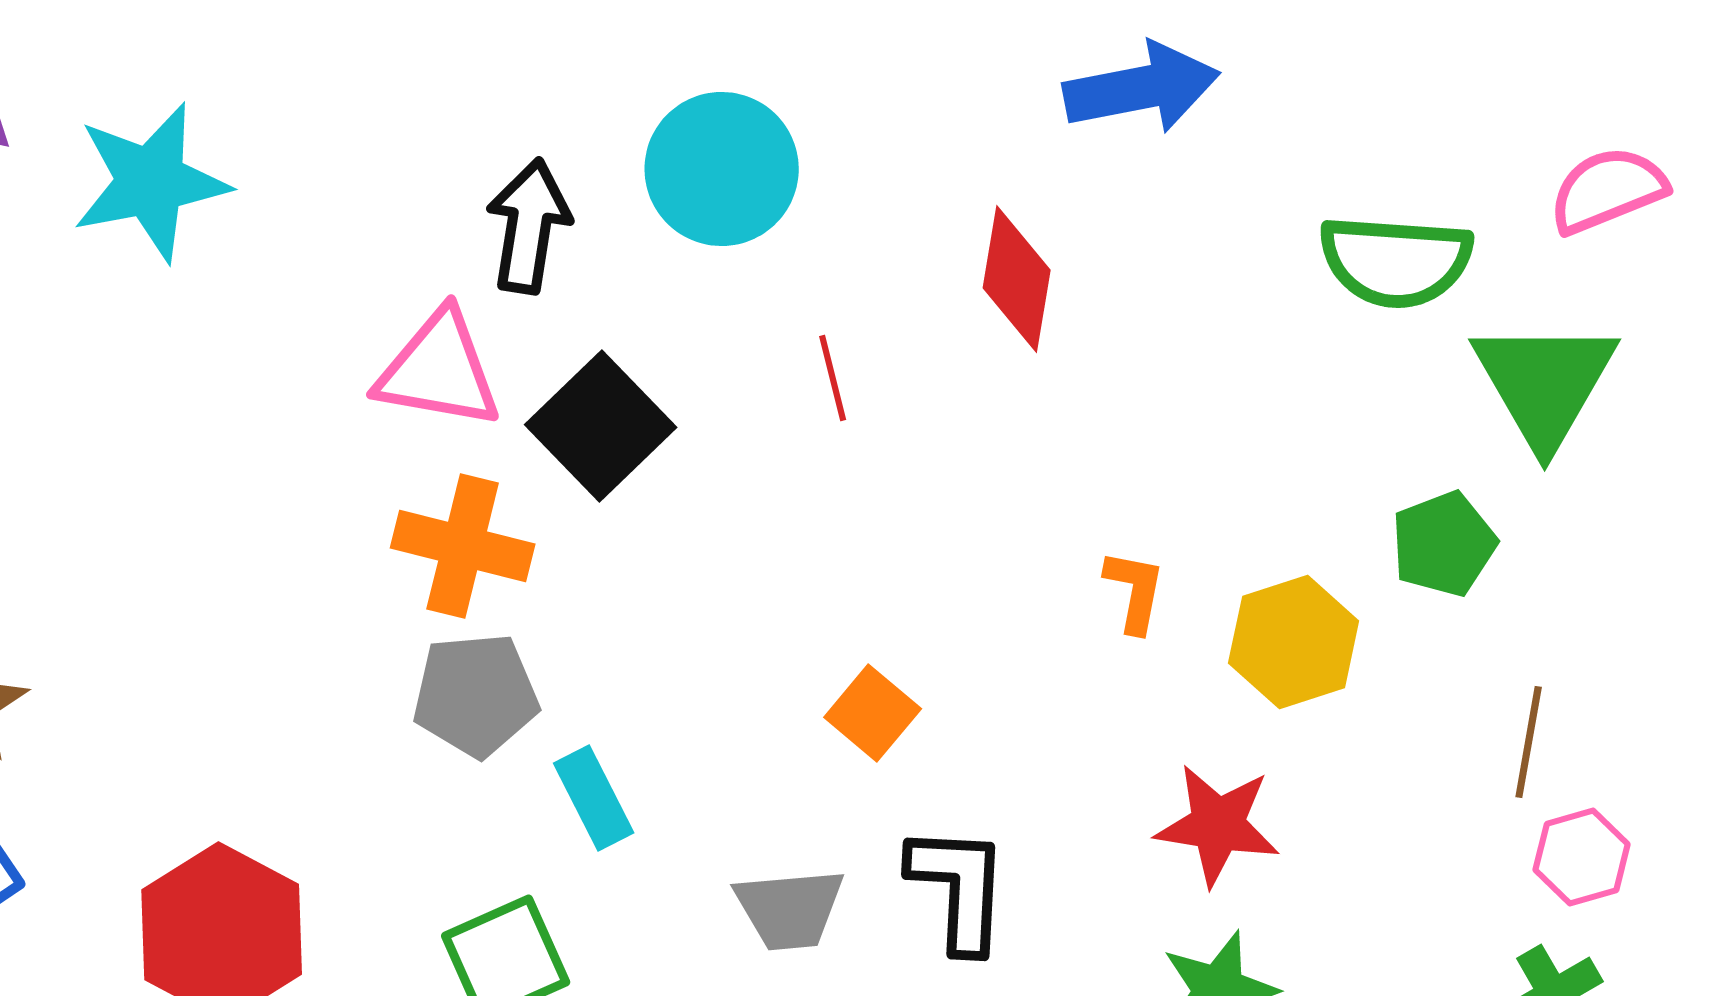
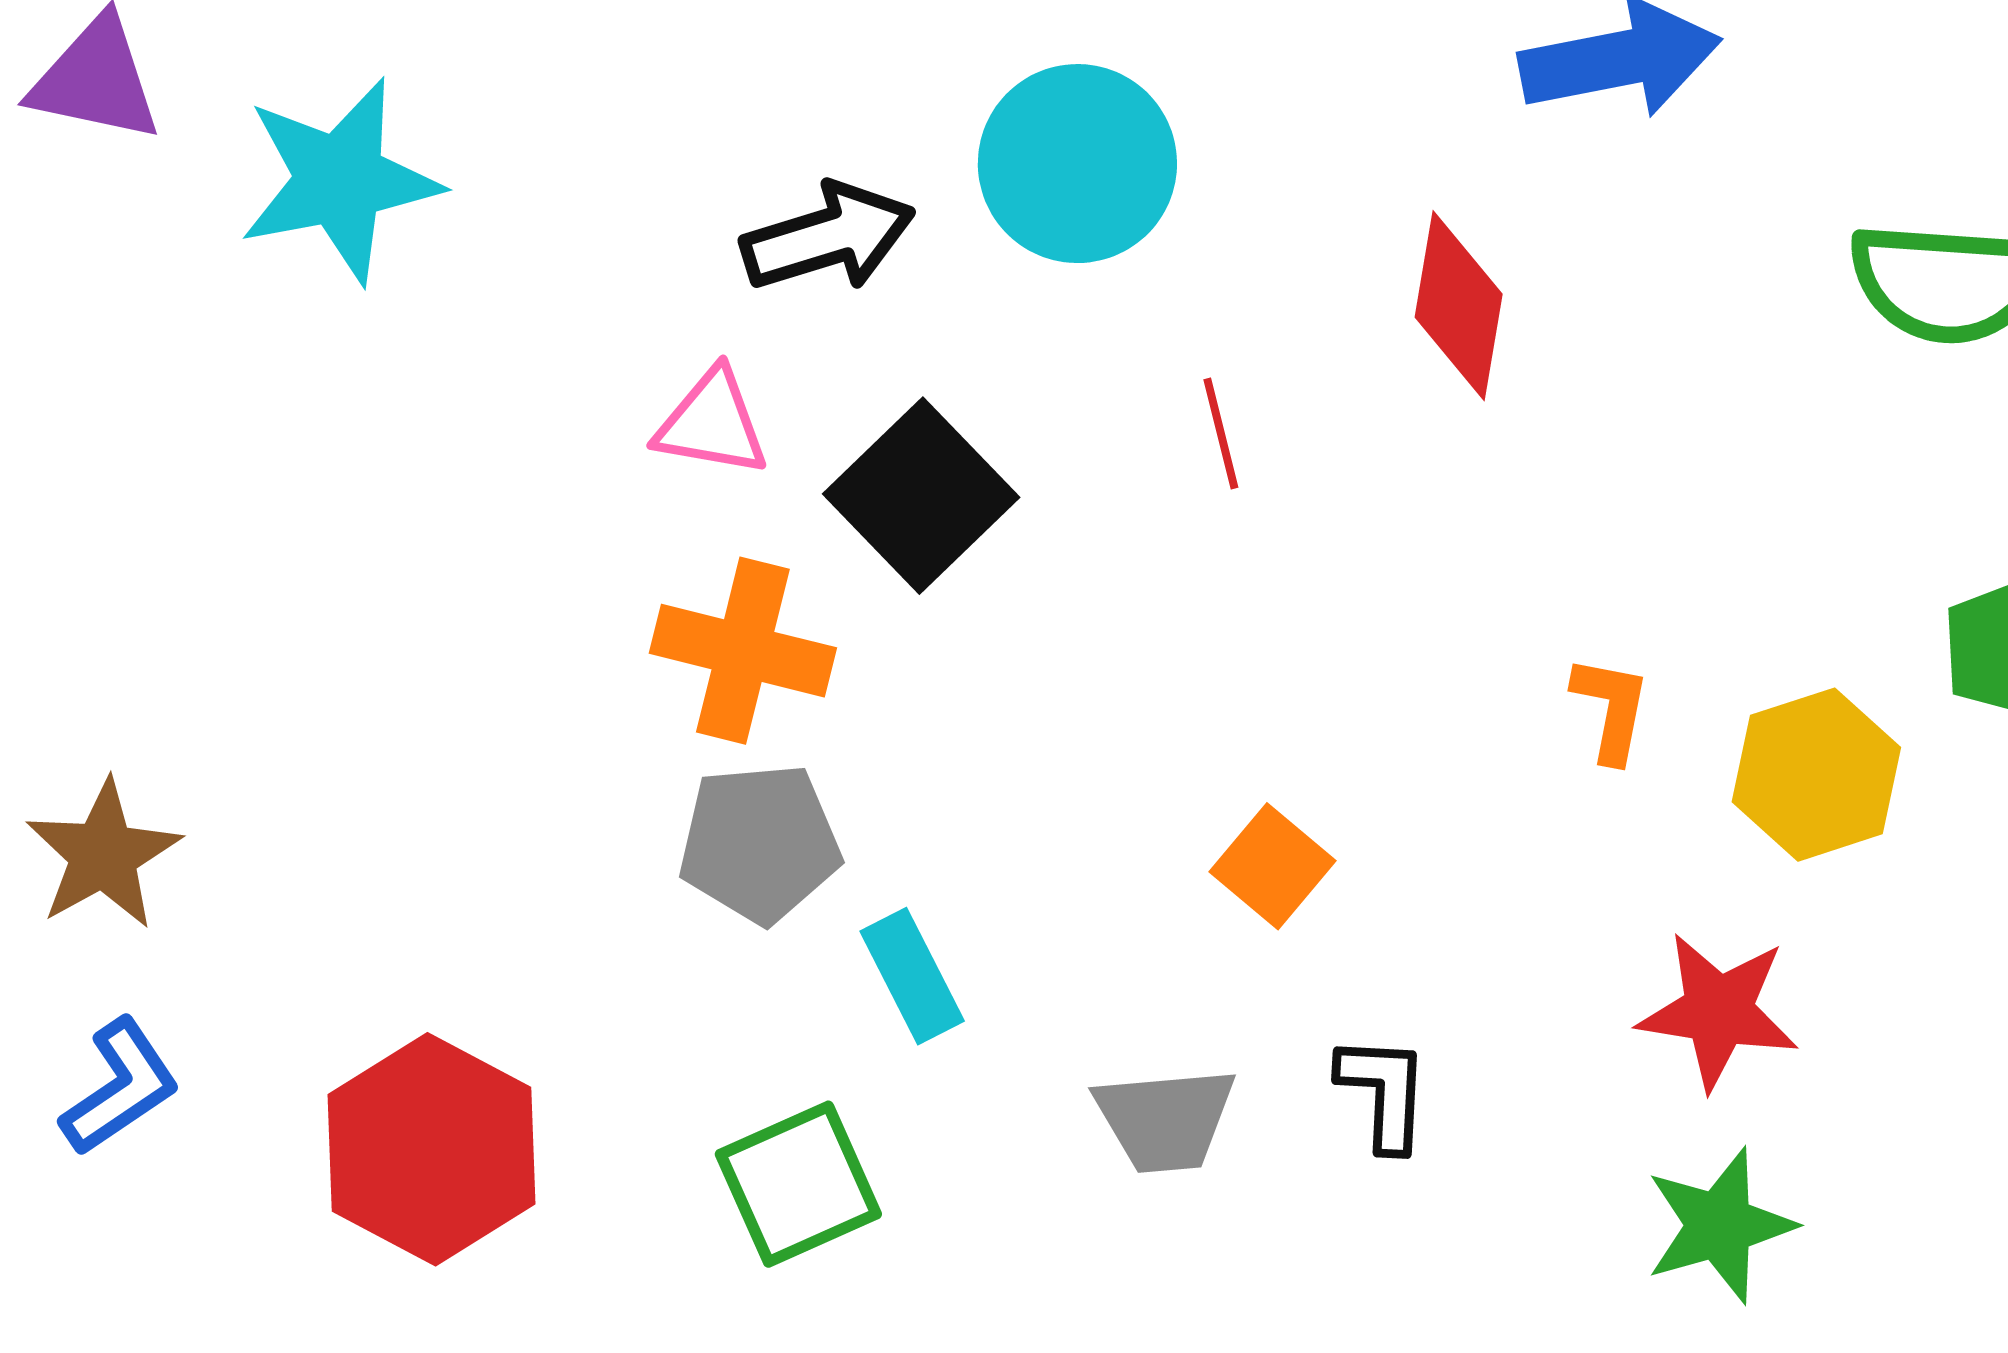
black arrow: (529, 226) -> (828, 237), turned 64
pink triangle: (439, 370) -> (712, 423), size x0.7
black L-shape: (959, 888) -> (1384, 1092), size x0.7

